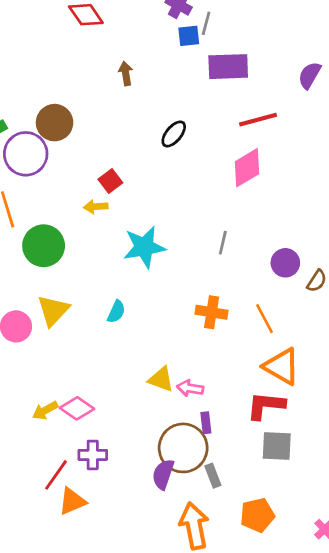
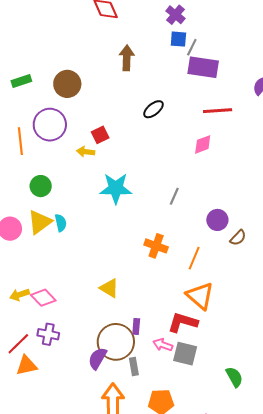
gray line: (206, 23) -> (192, 47), moved
brown arrow: (126, 73) -> (127, 58), size x1.4
purple circle: (26, 154) -> (50, 125), moved
pink diamond: (247, 168) -> (203, 144), size x0.7
green circle: (44, 246) -> (41, 186), moved, size x0.7
cyan semicircle: (116, 312) -> (61, 223), moved, turned -48
orange line: (264, 319) -> (194, 258), turned 40
pink arrow: (190, 388) -> (163, 345), moved

